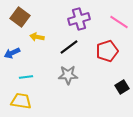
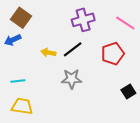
yellow arrow: (37, 37) -> (48, 53), moved
blue arrow: (12, 53) -> (13, 40), moved
cyan line: (26, 77) -> (18, 81), moved

